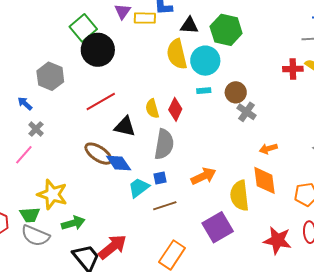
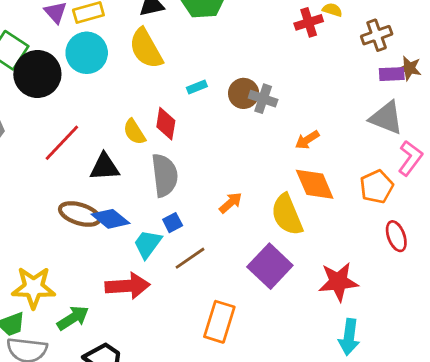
cyan circle: (205, 61) -> (87, 53), moved
brown circle: (236, 92) -> (244, 93), moved
orange arrow: (204, 176) -> (231, 203), size x0.7
red star: (277, 240) -> (338, 282), moved
red arrow: (113, 247) -> (128, 286), moved, turned 52

